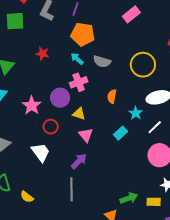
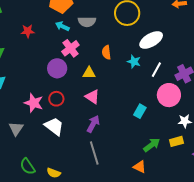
pink star: (32, 105) -> (34, 103), moved
yellow triangle: (79, 114) -> (89, 73), moved
cyan rectangle: (120, 133) -> (140, 111), moved

